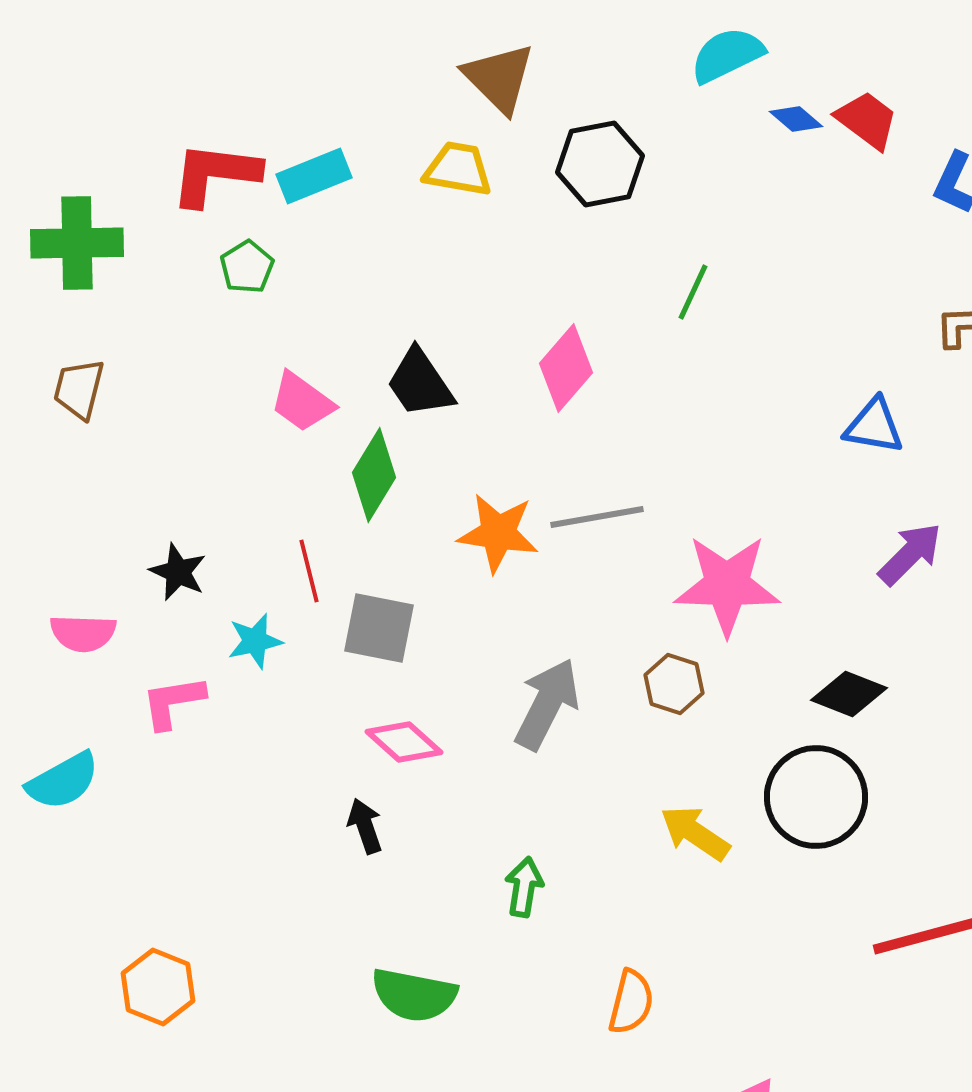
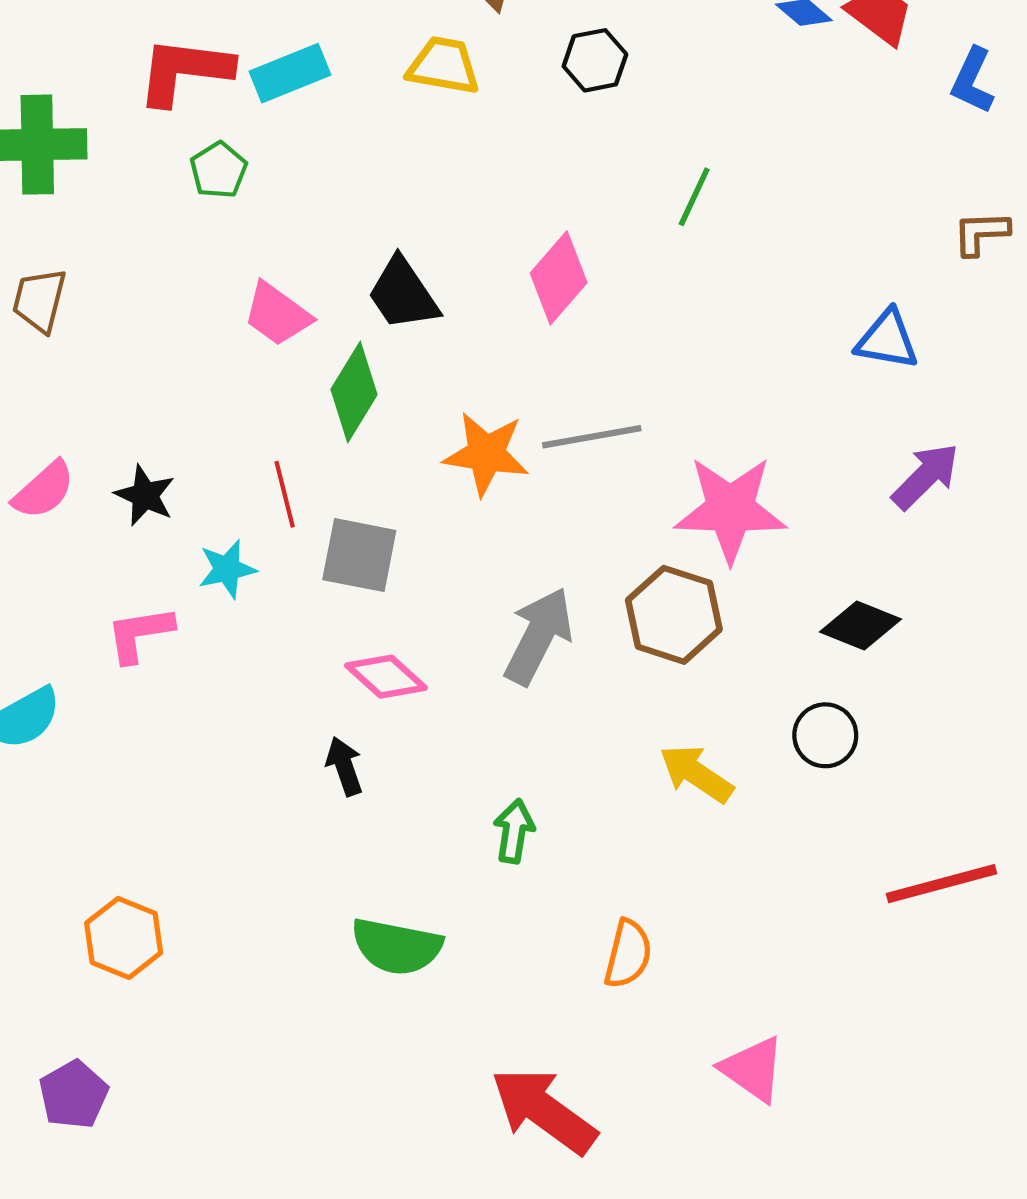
black hexagon: (600, 164) -> (595, 60), size x0.7
pink semicircle: (83, 633) -> (44, 490), moved, turned -44
brown hexagon: (674, 684) -> (674, 615), size x1.5
black circle: (816, 797) -> (825, 735), size x0.6

